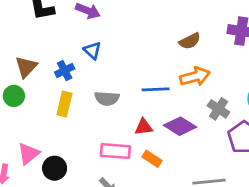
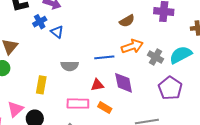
blue cross: (65, 71) -> (40, 22), moved
yellow rectangle: (64, 104) -> (41, 85), moved
gray cross: (218, 109) -> (155, 57), moved
purple diamond: (180, 126) -> (124, 83), turned 50

